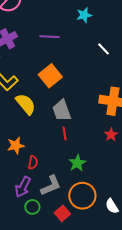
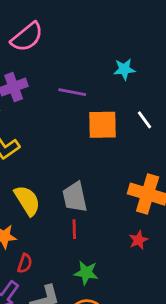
orange square: (50, 76) -> (102, 125), moved, turned 30
yellow semicircle: (26, 104) -> (27, 201), moved
green star: (77, 163) -> (86, 273), turned 30

